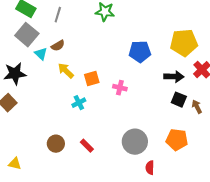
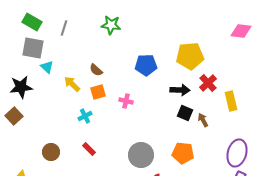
gray square: (27, 35) -> (33, 48), turned -30
brown semicircle: (58, 46) -> (96, 70), moved, turned 72
brown circle: (56, 144) -> (51, 152), moved
red rectangle: (87, 146) -> (89, 149), moved

